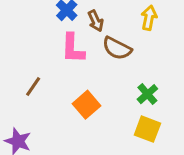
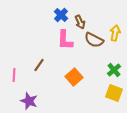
yellow arrow: (149, 18) -> (115, 33), moved

